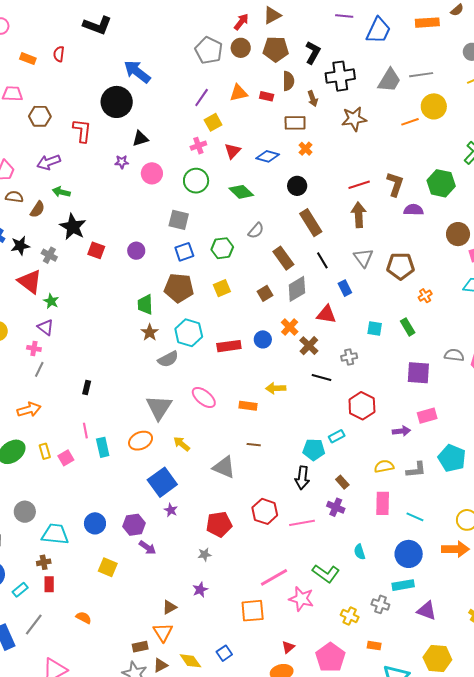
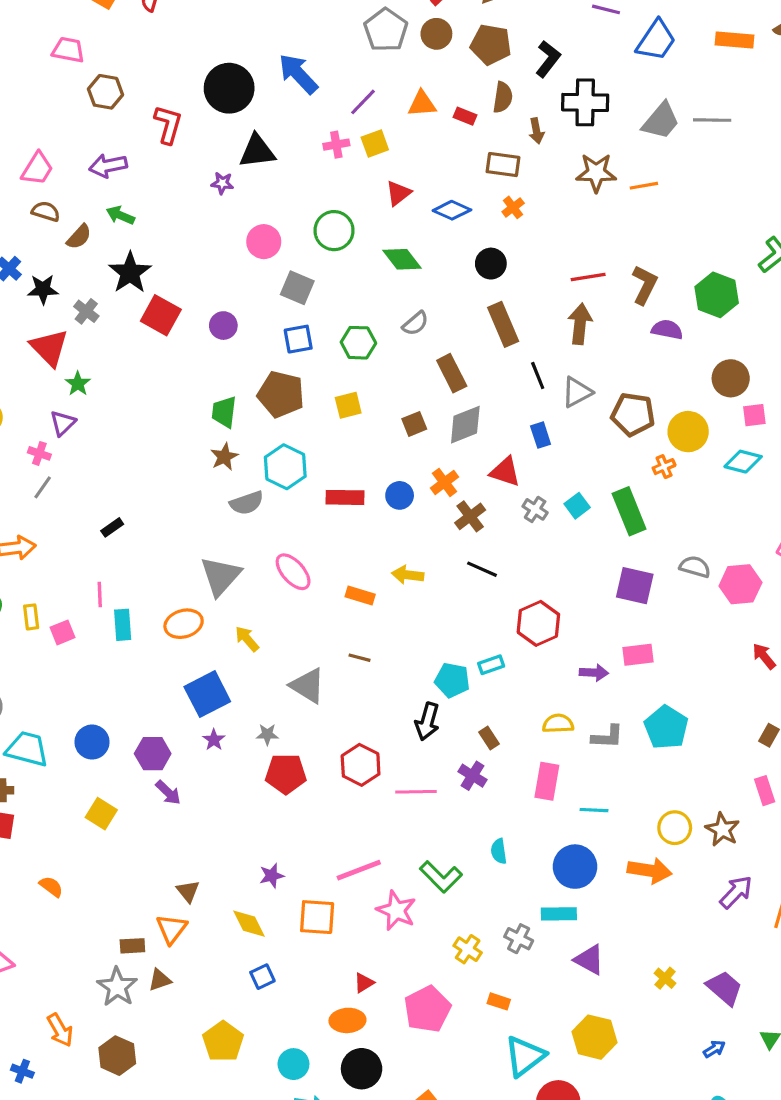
blue arrow: (137, 72) -> (298, 74), moved
yellow circle: (434, 106) -> (688, 432), moved
orange line: (410, 122) -> (644, 186), moved
black triangle: (140, 139) -> (257, 151), size x1.4
pink cross: (198, 146) -> (336, 145), moved
pink circle: (152, 173) -> (264, 242), moved
red square: (96, 250) -> (161, 315), size x1.4
gray triangle: (363, 258) -> (577, 392), turned 30
black line: (322, 260) -> (538, 376), moved
purple triangle: (46, 327) -> (63, 423), turned 30
green rectangle: (408, 327) -> (629, 511), size x1.6
cyan square: (375, 329) -> (577, 506), turned 35
gray cross: (349, 357) -> (535, 509), moved, turned 35
black rectangle: (87, 388) -> (112, 527), turned 32
cyan line: (415, 517) -> (594, 810), turned -30
gray star: (205, 555) -> (267, 734), moved
purple star: (200, 590) -> (272, 876), moved
brown triangle: (169, 607) -> (188, 891), turned -49
yellow diamond: (190, 661) -> (249, 924), moved

